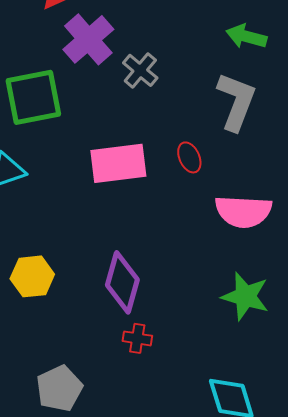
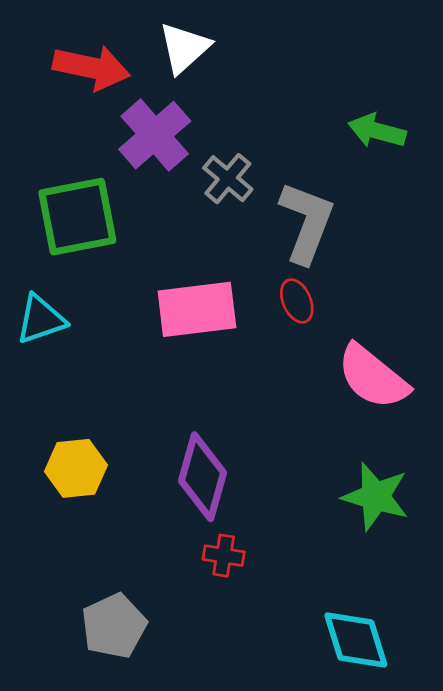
gray L-shape: (236, 101) -> (307, 222), moved
pink semicircle: (243, 211) -> (373, 377), turned 36

